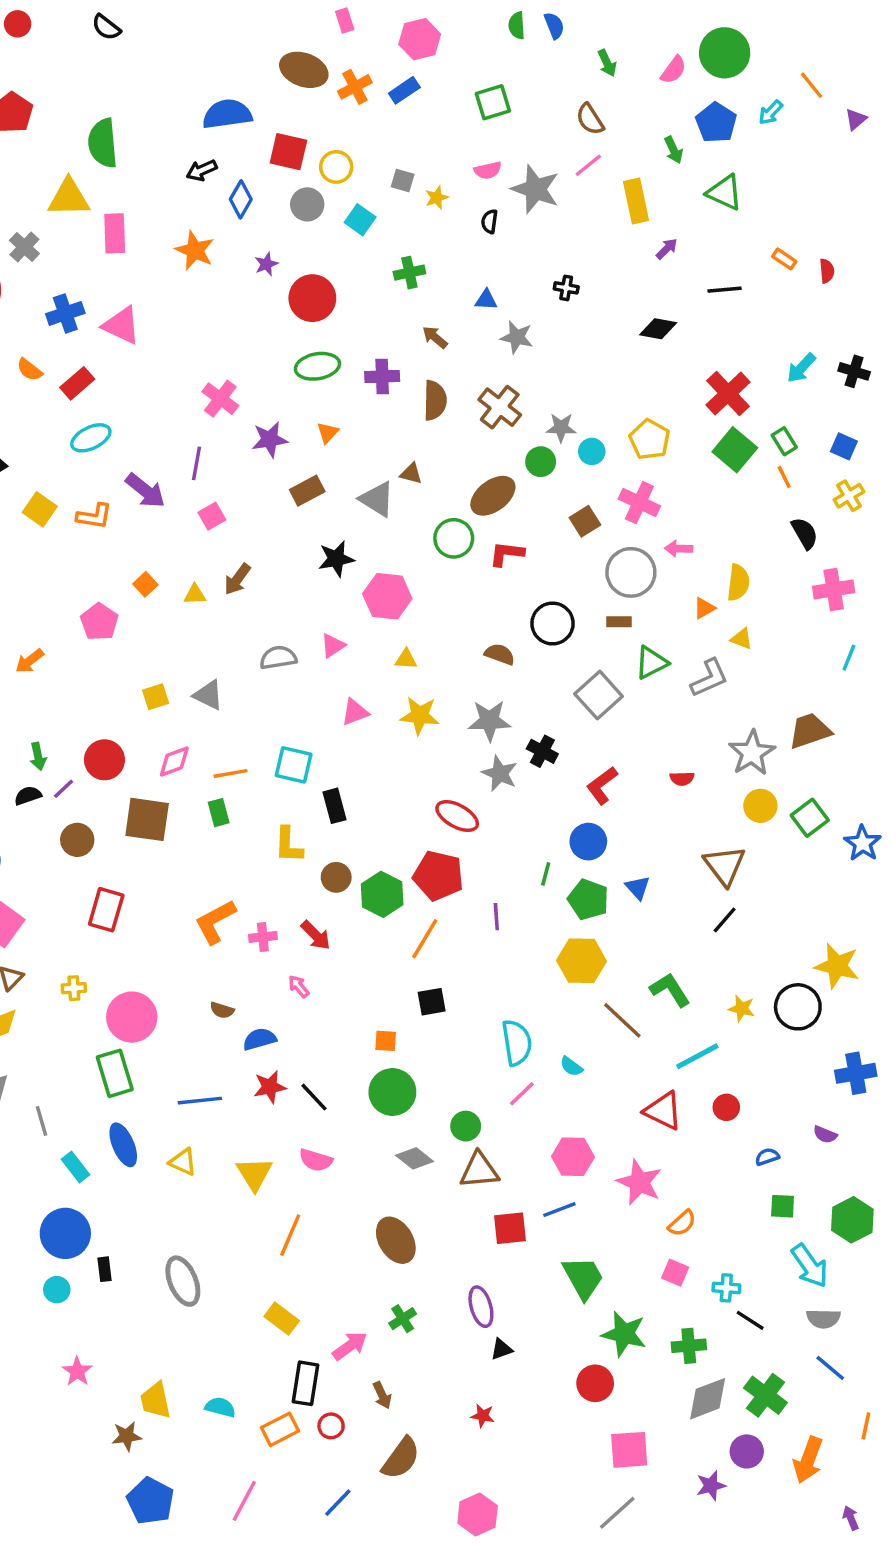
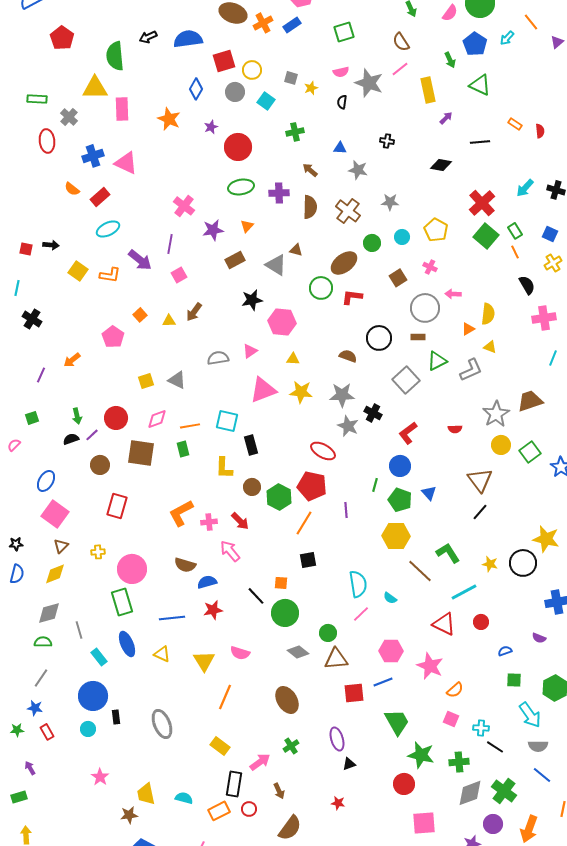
red square: (288, 152) -> (224, 61), turned -30
black arrow: (202, 170) -> (148, 37), moved
gray star: (561, 428) -> (390, 202), moved
pink cross: (639, 503) -> (430, 267), size x0.6
pink triangle: (355, 712) -> (263, 390), size x1.6
pink arrow: (299, 986) -> (230, 551), size x1.6
brown semicircle: (222, 1010) -> (185, 565), size x1.5
black line: (314, 1097) -> (256, 596), moved

